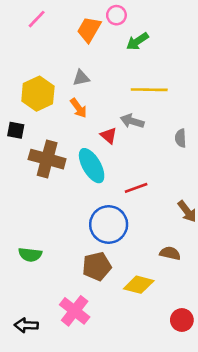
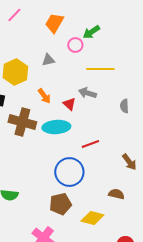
pink circle: (116, 15) -> (75, 45), moved
orange arrow: (79, 108) -> (44, 96), moved
cyan ellipse: (92, 166) -> (56, 127), turned -64

